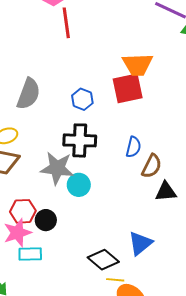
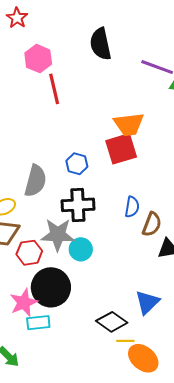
gray semicircle: (29, 94) -> (35, 181), moved
red hexagon: (23, 211) -> (29, 253), moved
black circle: (46, 220) -> (51, 287), size x1.8

